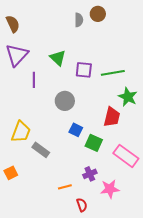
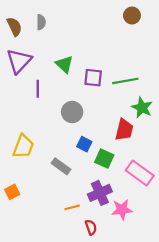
brown circle: (98, 14) -> (132, 16), moved
gray semicircle: (79, 20) -> (41, 22), moved
gray rectangle: (41, 150) -> (61, 166), moved
purple cross: (90, 174) -> (100, 193), size x1.5

